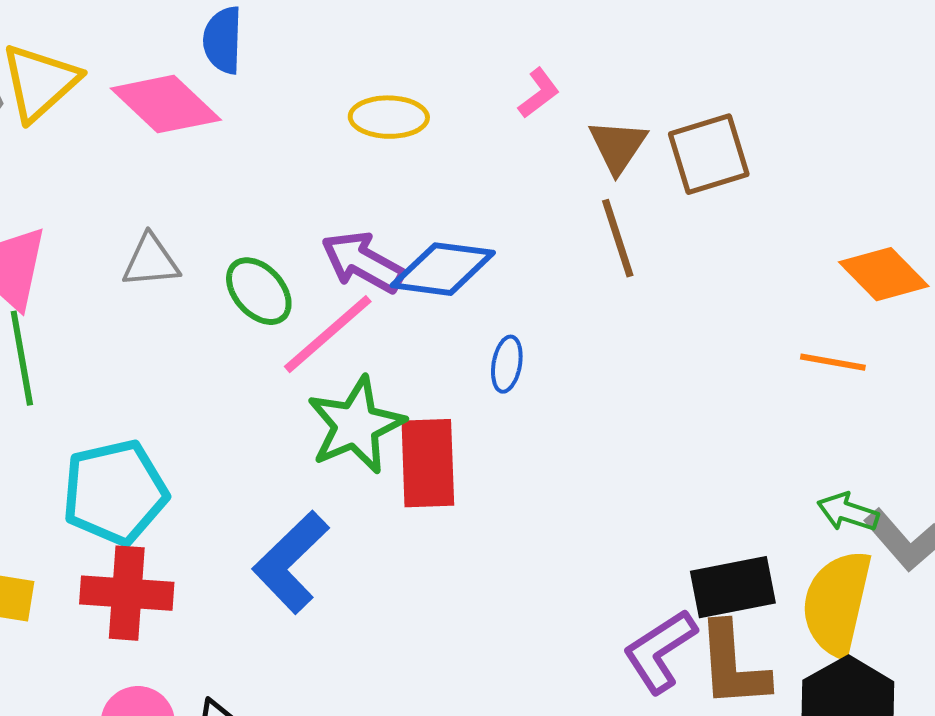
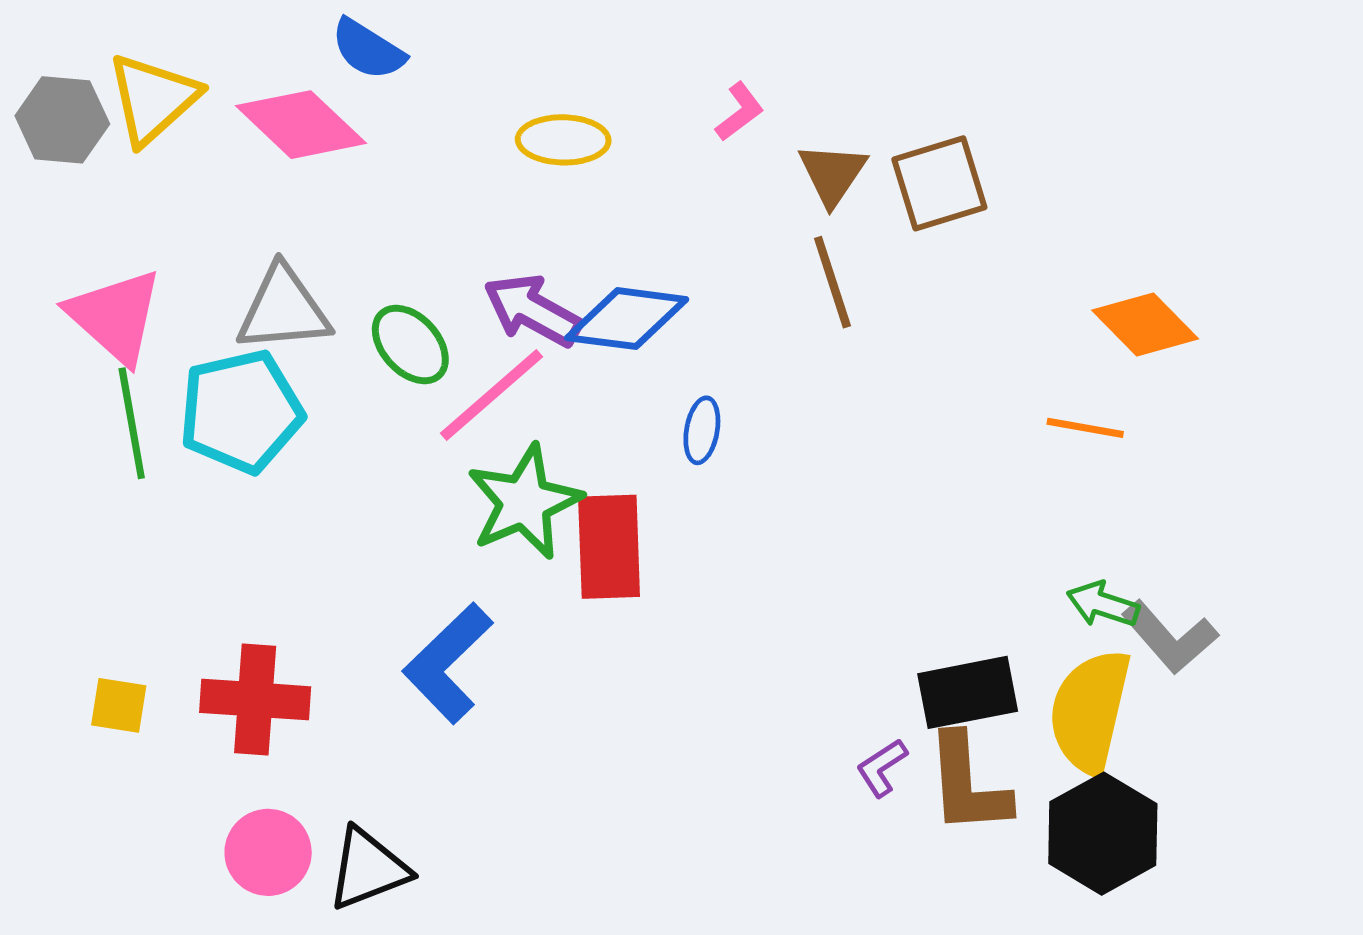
blue semicircle: (223, 40) -> (368, 49), turned -60
gray triangle: (151, 261) -> (283, 309), size x1.4
cyan pentagon: (115, 492) -> (241, 411), moved
purple L-shape: (660, 651) -> (882, 768), size x0.6

